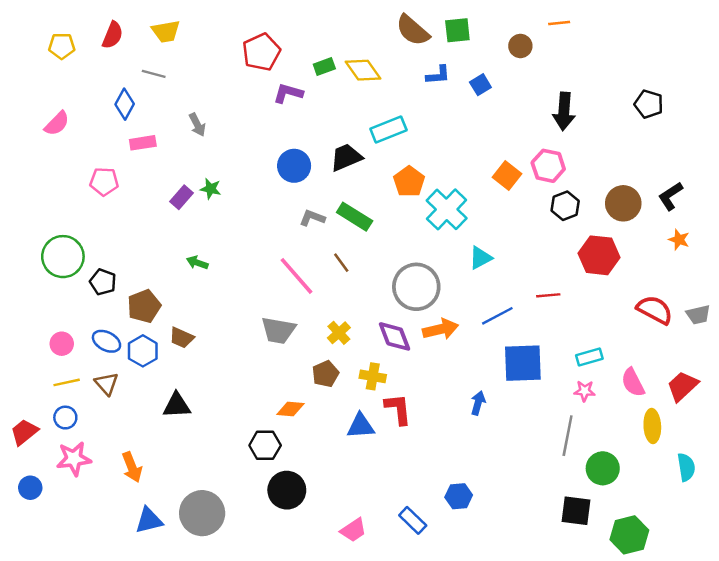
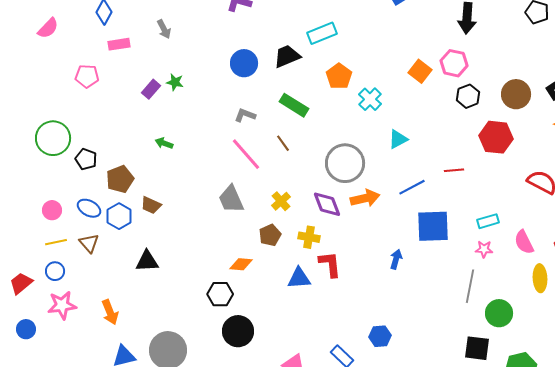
cyan cross: (447, 209) -> (370, 99), size x0.7
gray L-shape: (312, 218) -> (245, 115), moved
gray trapezoid: (278, 330) -> (231, 199), turned 56

